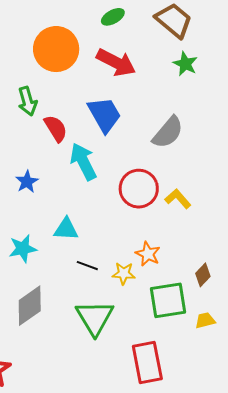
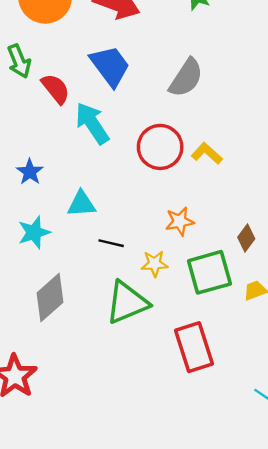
blue star: (27, 182) -> (30, 172), moved
orange star: (148, 254) -> (180, 221), turned -30
yellow star: (124, 273) -> (155, 264), moved
green triangle: (95, 318) -> (127, 302), turned 45

